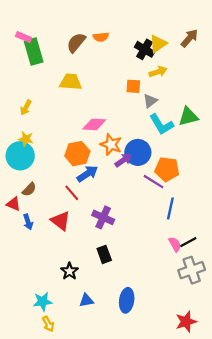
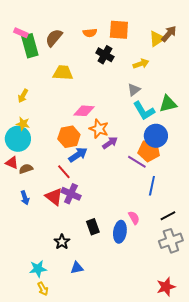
brown semicircle: (76, 43) -> (54, 38), moved
yellow triangle: (158, 44) -> (157, 39), moved
black cross: (145, 49) -> (105, 55), moved
orange square: (133, 86) -> (119, 30), moved, size x1.5
blue circle: (138, 152) -> (156, 136), moved
brown semicircle: (29, 189) -> (26, 169), turned -152
red triangle: (13, 204) -> (12, 163), moved
purple cross: (103, 217) -> (71, 194), moved
pink semicircle: (175, 244) -> (134, 218), moved
blue ellipse: (127, 300) -> (120, 232), moved

